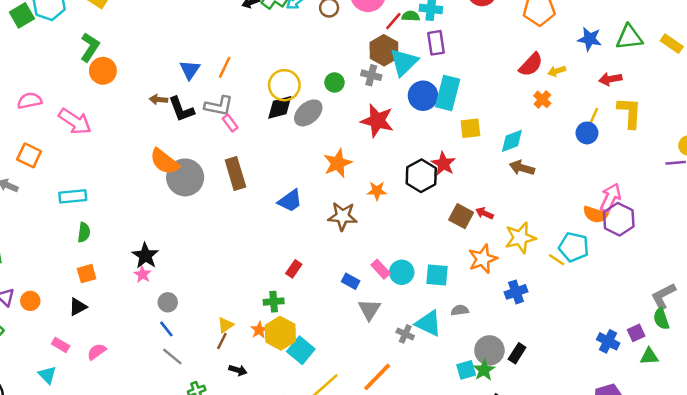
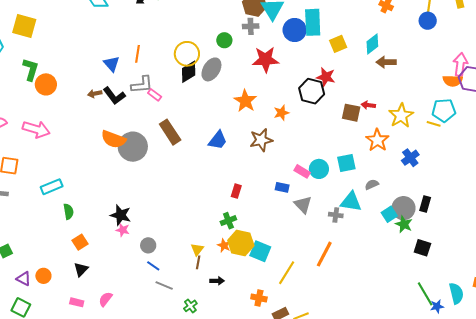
cyan square: (466, 370) -> (389, 214), moved

